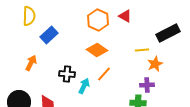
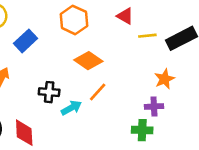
orange hexagon: (98, 20) -> (74, 20), moved
yellow line: (142, 50) -> (147, 36), moved
cyan arrow: (84, 86) -> (71, 108), turned 35

